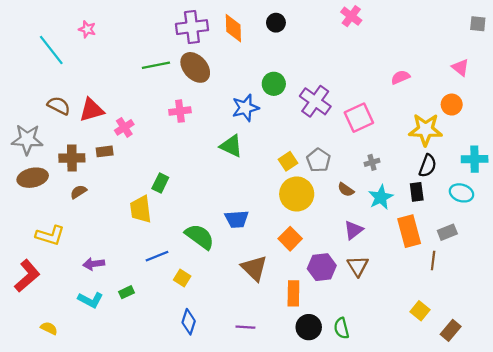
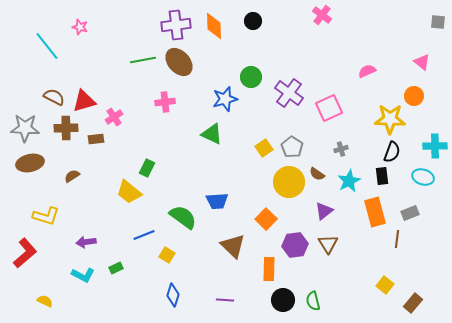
brown cross: (72, 158) -> (66, 128), moved
yellow circle: (297, 194) -> (289, 182), moved
yellow trapezoid: (141, 209) -> (129, 192), turned -44

